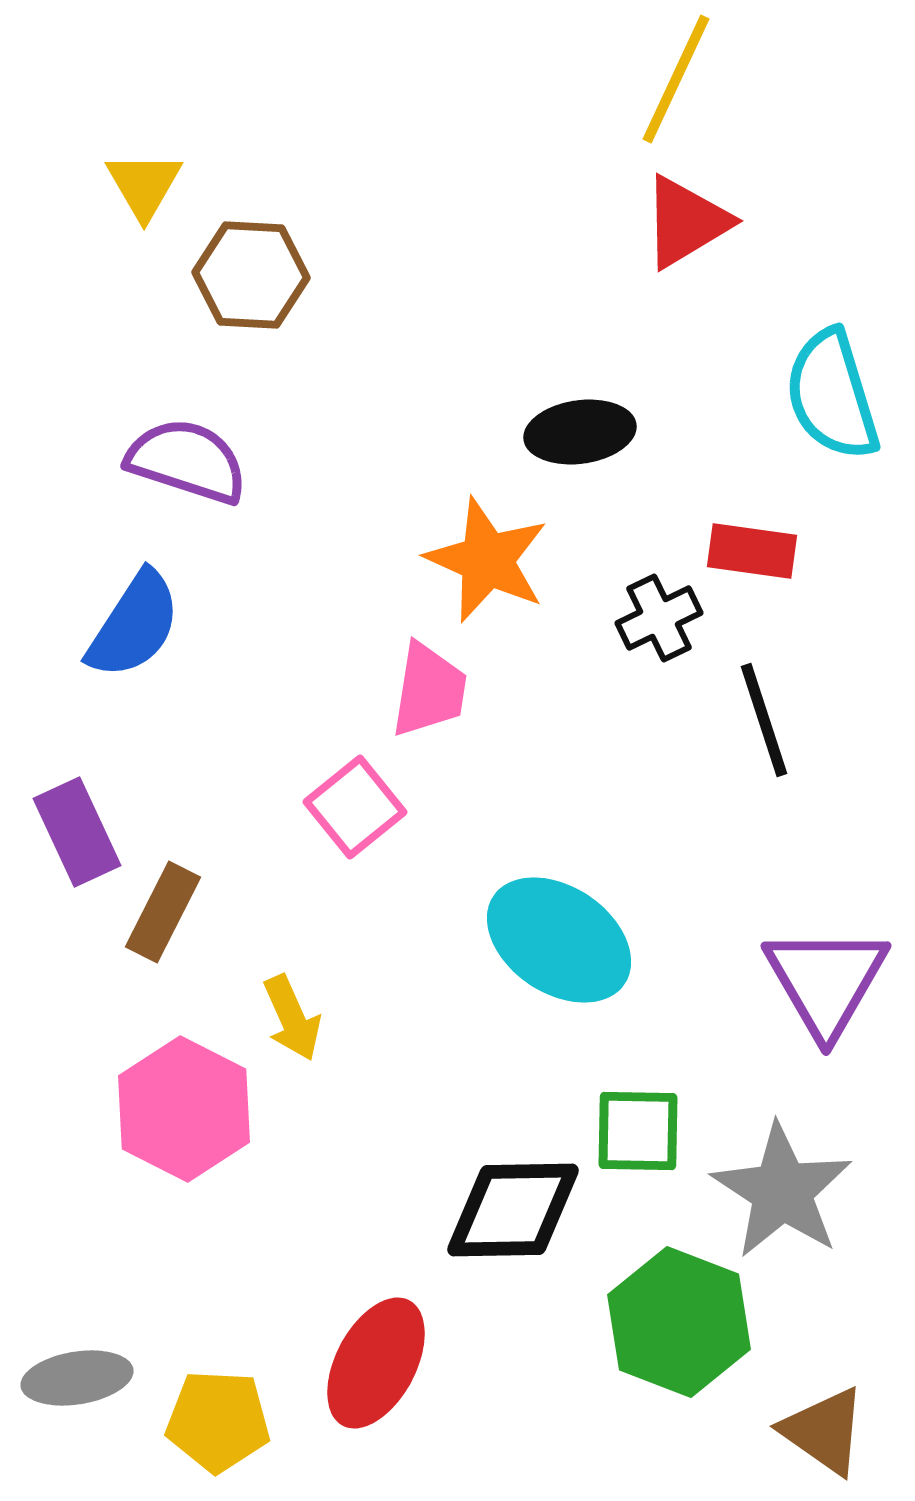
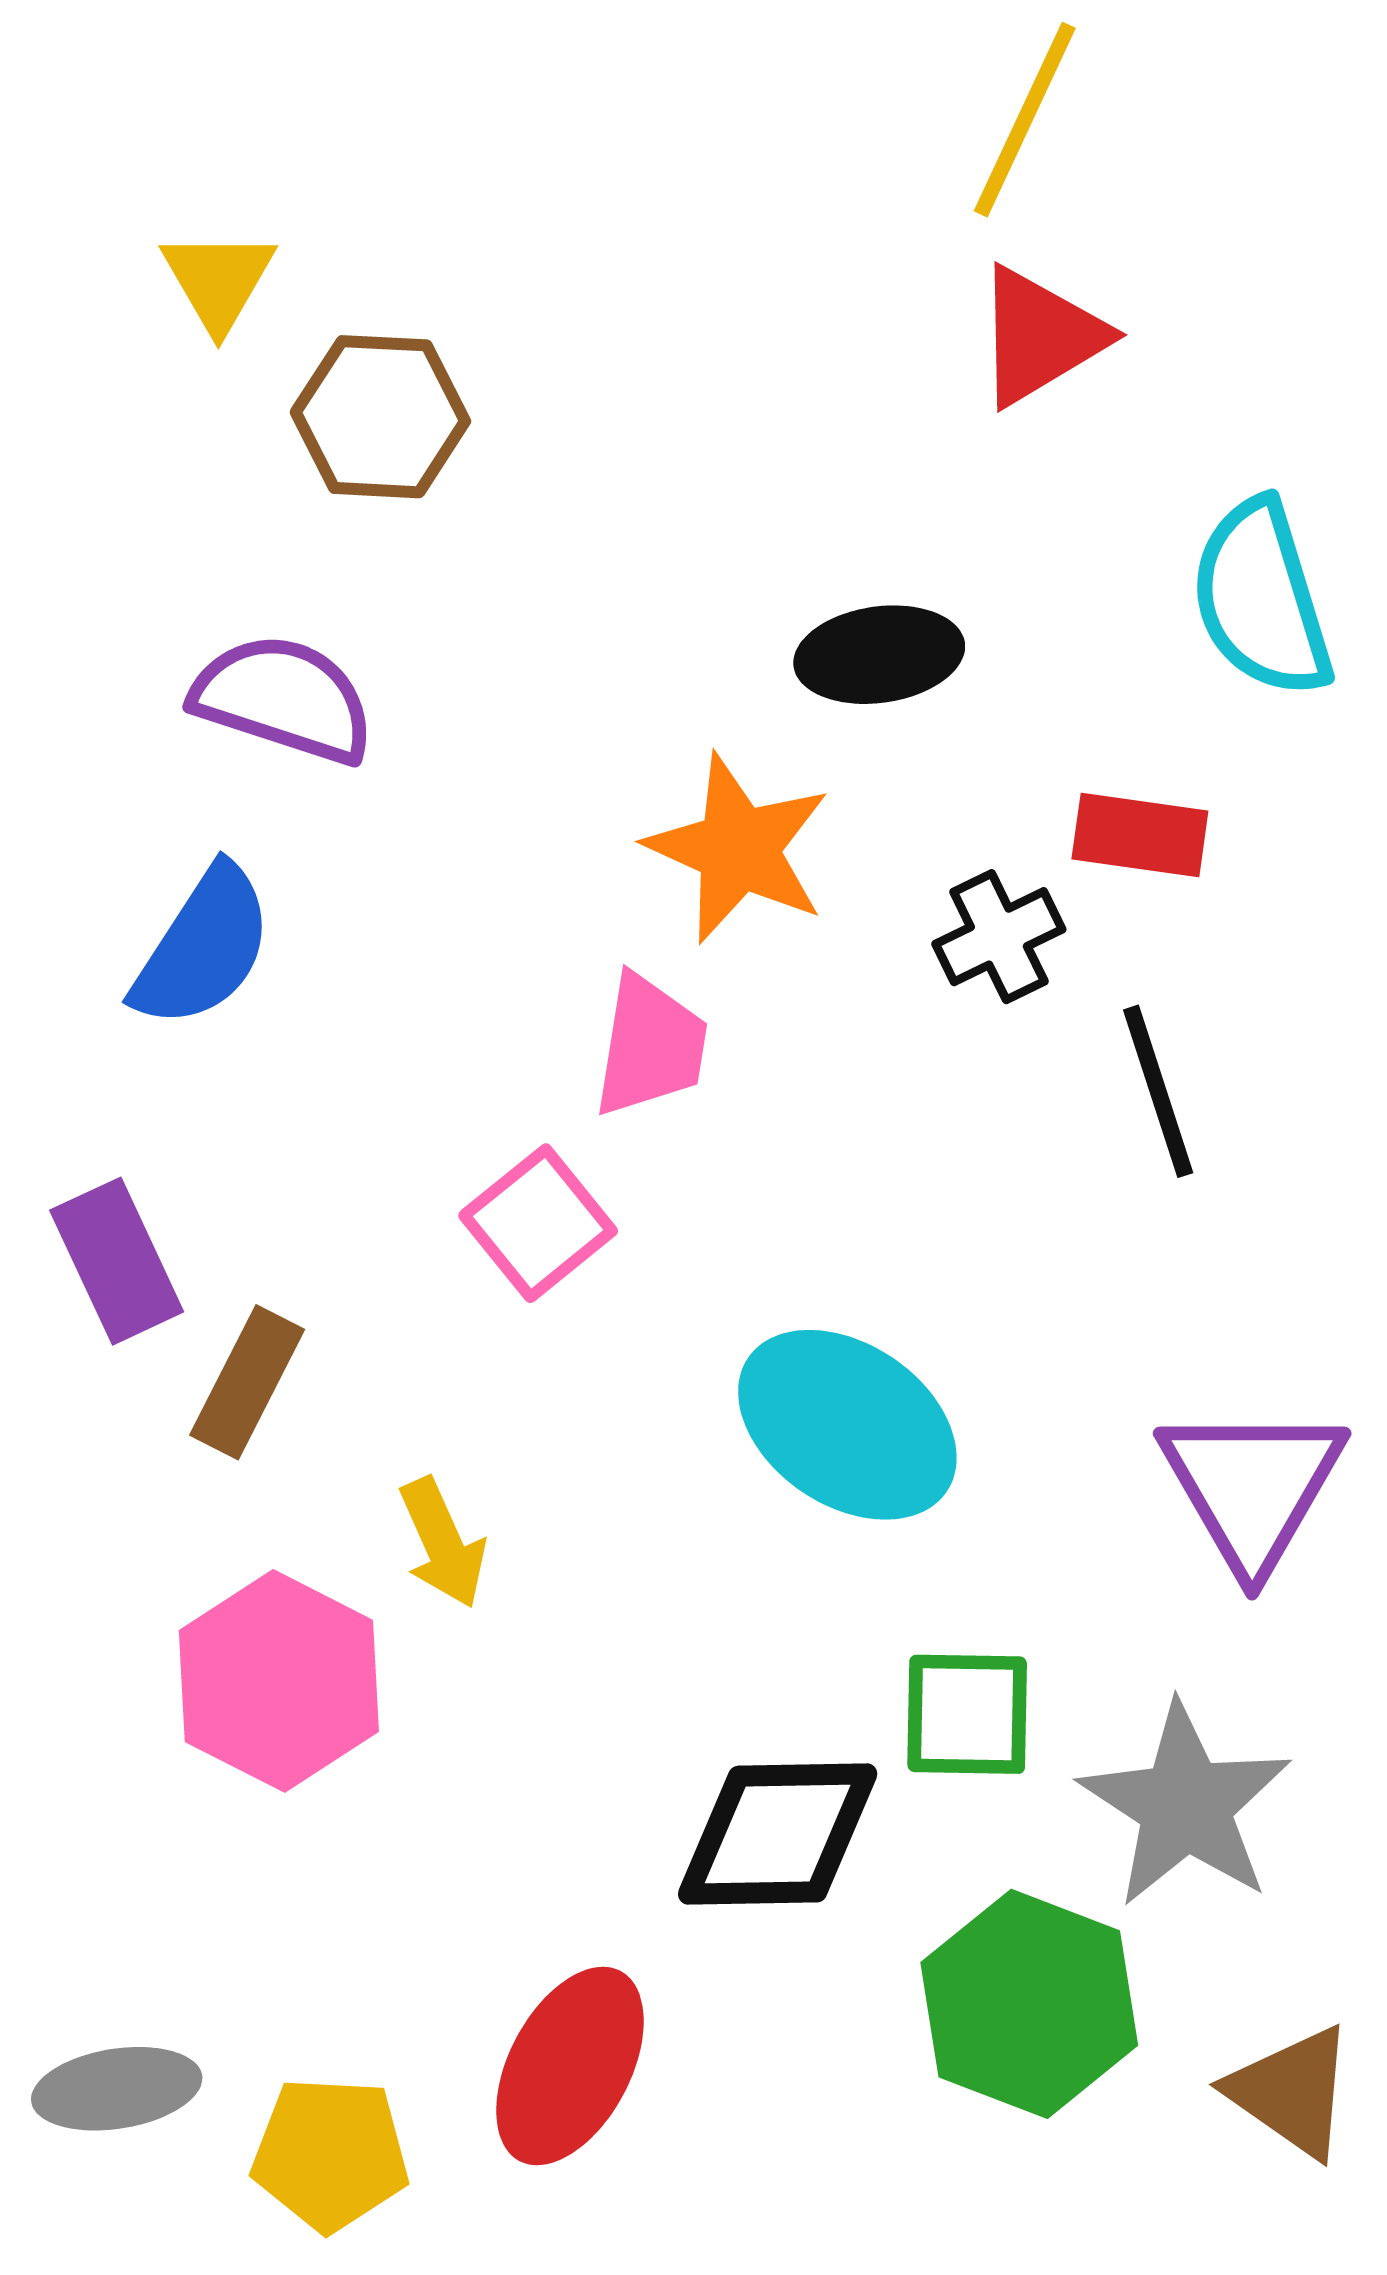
brown triangle: (824, 1431) -> (1292, 2092), moved

